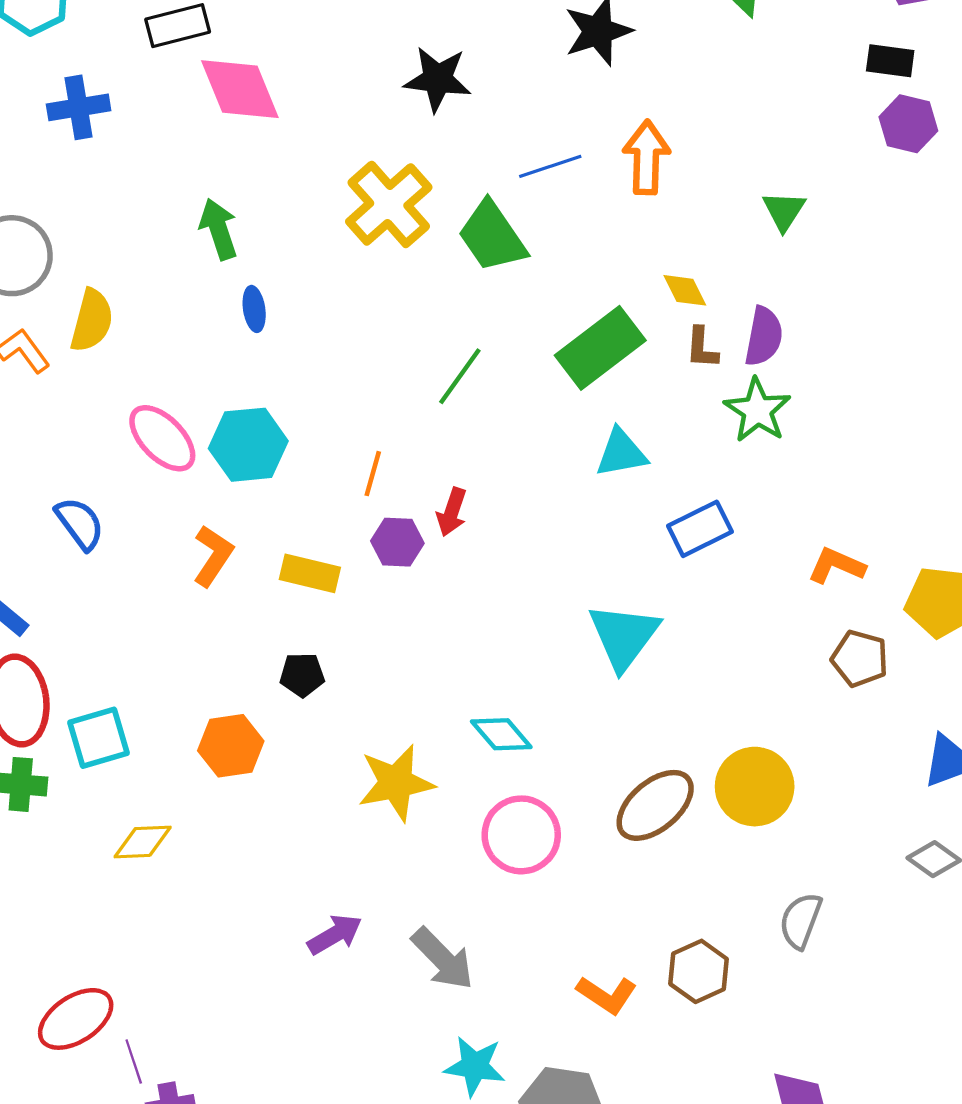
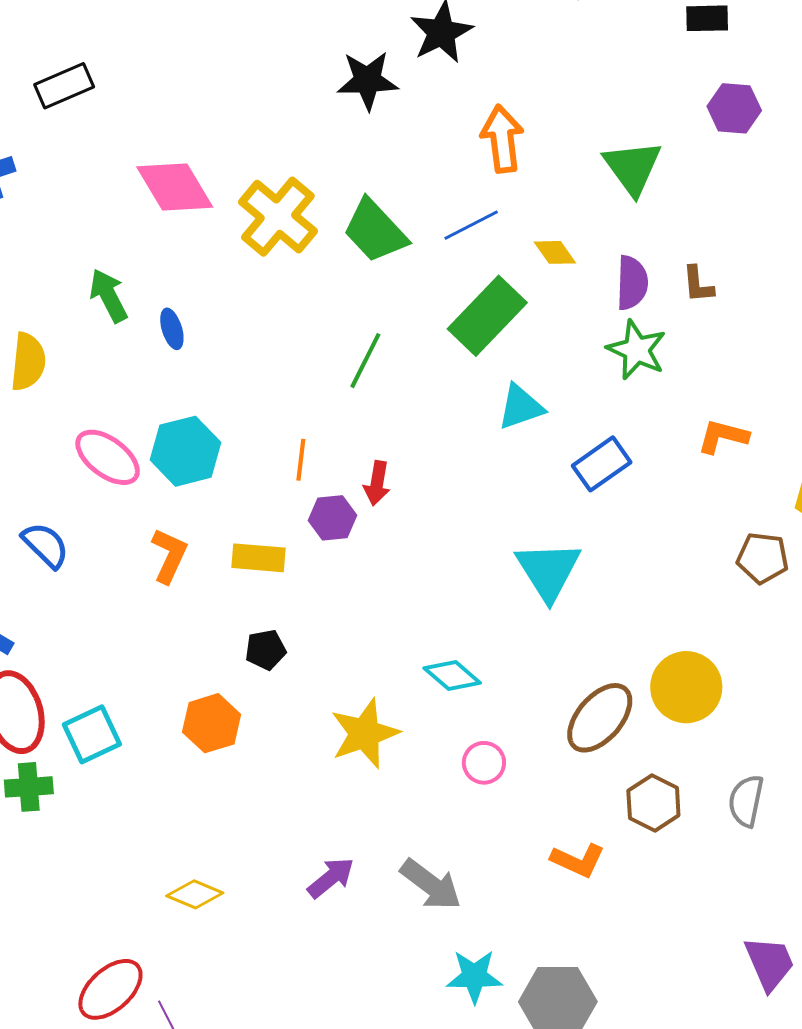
black star: (438, 79) -> (367, 80), moved
pink diamond: (240, 89) -> (175, 187), moved
purple hexagon: (908, 124) -> (734, 108), moved
blue line: (550, 166) -> (471, 225), moved
green triangle: (784, 211) -> (633, 167), size x1.5
green arrow: (219, 229) -> (109, 296), moved
brown L-shape: (702, 348) -> (698, 284), moved
orange L-shape: (836, 566) -> (723, 436), moved
pink circle: (521, 835) -> (484, 763), size x0.6
yellow diamond: (143, 842) -> (195, 894), moved, turned 34
brown hexagon: (699, 971) -> (653, 803), moved
orange L-shape: (607, 995) -> (578, 860), moved

